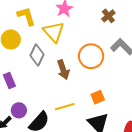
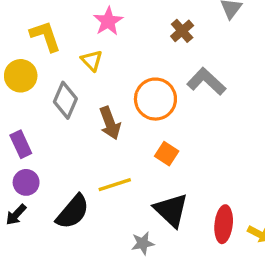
yellow triangle: (54, 32) -> (92, 60), size x0.6
orange square: (98, 97) -> (167, 154), moved, turned -32
purple circle: (19, 110) -> (26, 182), moved

